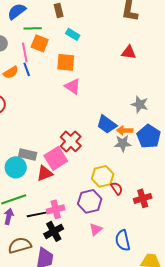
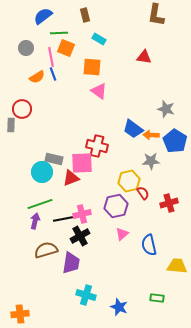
red triangle: (129, 52) -> (144, 57), moved
red cross: (71, 141) -> (97, 146), turned -30
gray star: (123, 143) -> (151, 161), moved
pink square: (56, 158) -> (82, 163), turned 30

